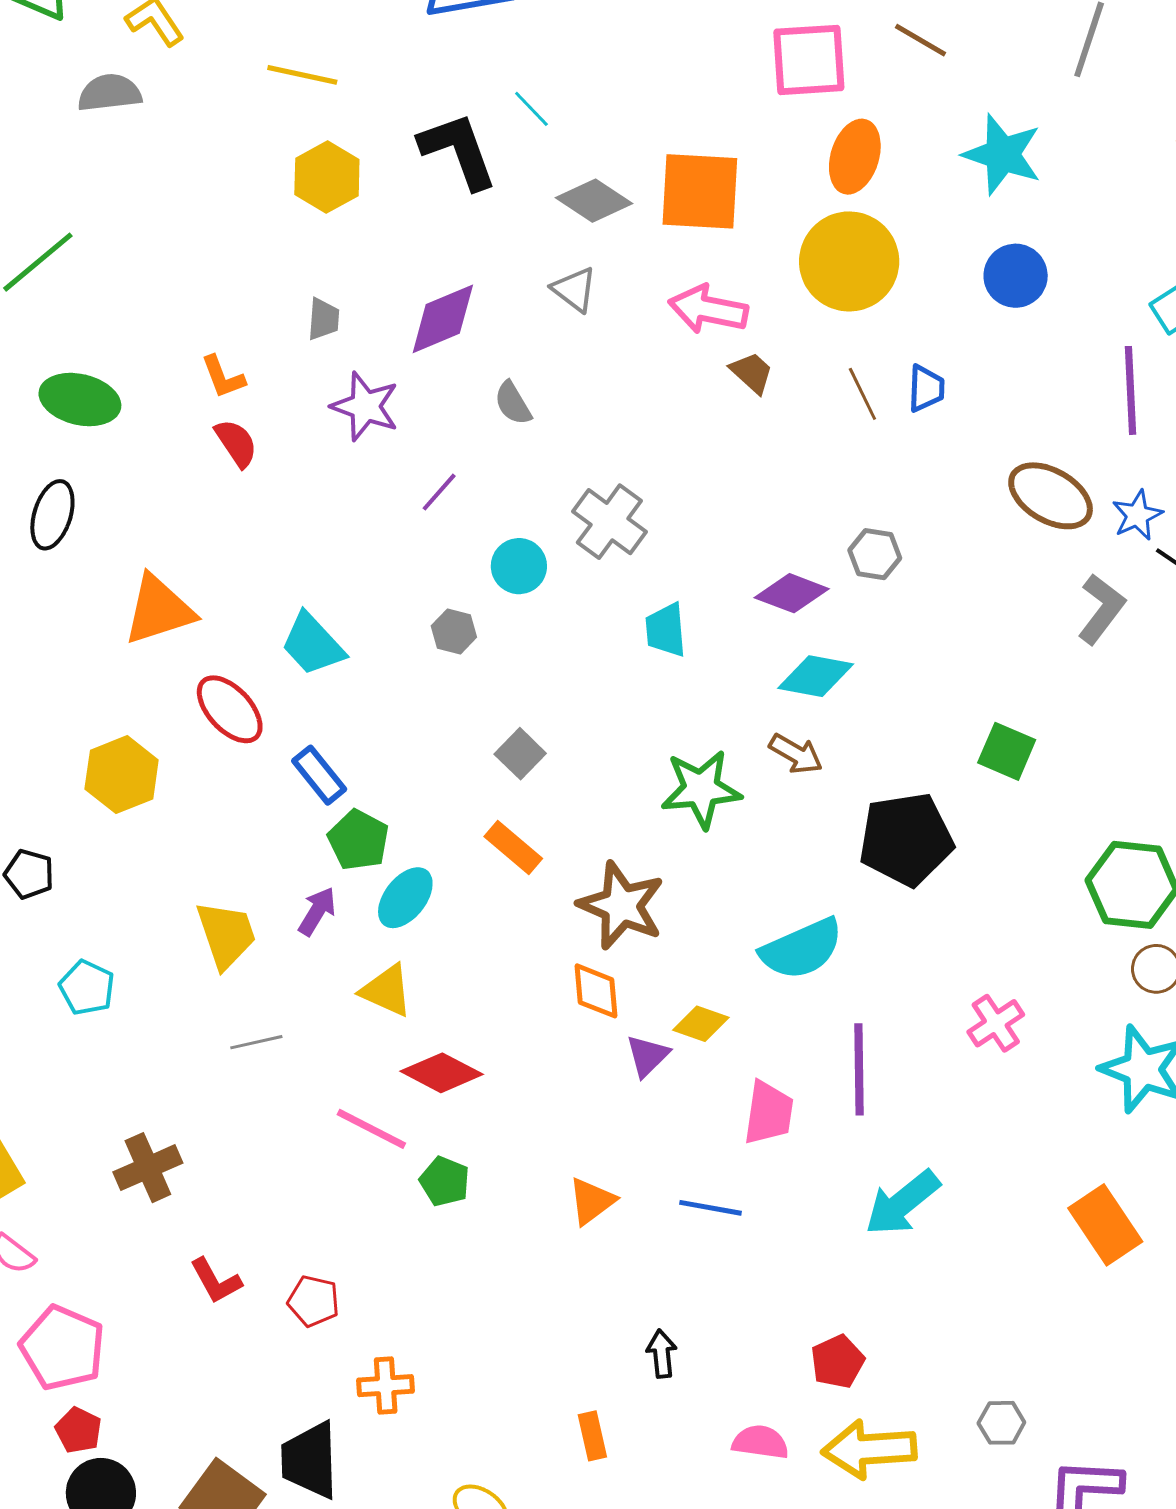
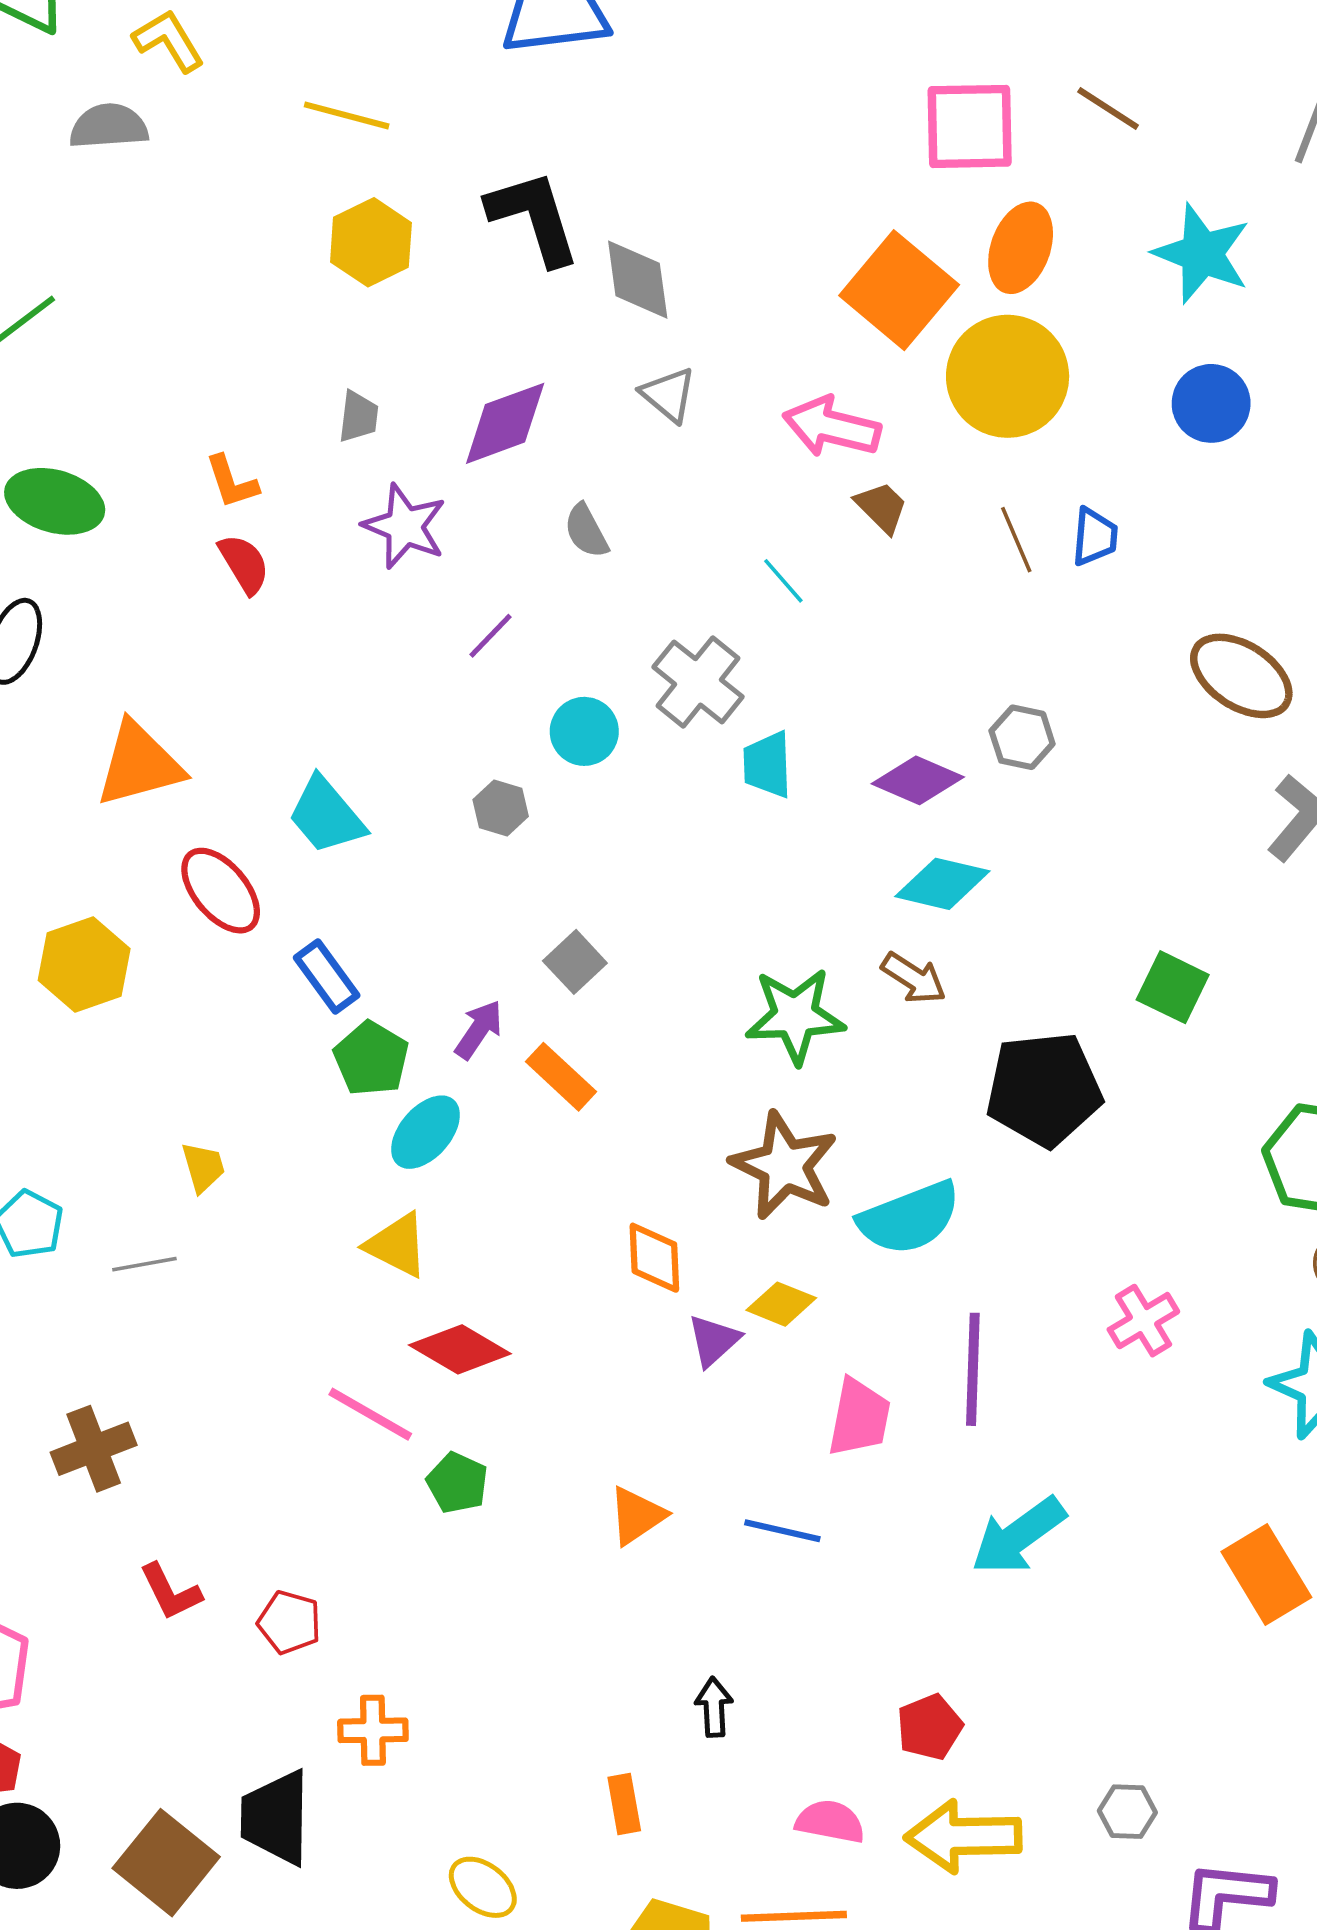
cyan line: (531, 109) -> (783, 581), moved
orange square: (700, 191) -> (899, 290), moved, turned 34
gray diamond: (594, 201) -> (638, 280), moved, turned 46
cyan trapezoid: (666, 630) -> (767, 765), moved
brown star: (621, 906) -> (784, 1166), moved
purple arrow: (317, 911) -> (479, 1030), moved
yellow trapezoid: (226, 935) -> (203, 1167), size x0.6
gray line: (256, 1042) -> (144, 1264), moved

